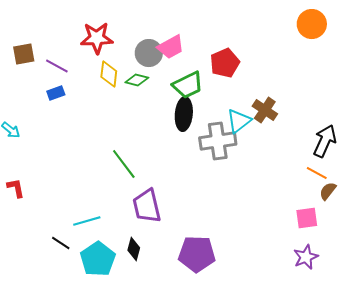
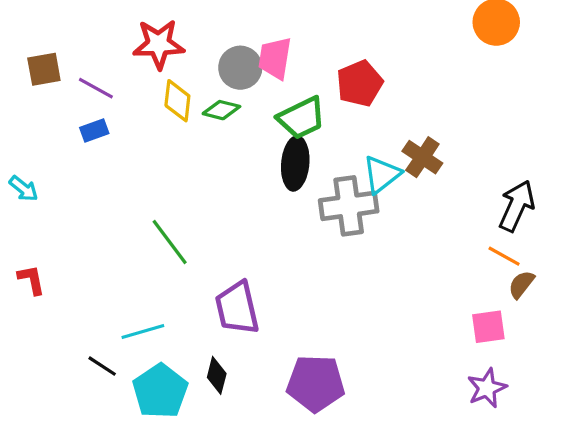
pink trapezoid: (171, 47) -> (275, 58), turned 128
green line: (124, 164) -> (170, 242), moved

